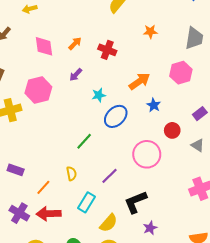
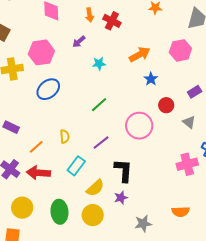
orange arrow: (75, 43) -> (90, 15), moved, turned 120
blue ellipse: (116, 116) -> (48, 89), moved
green line: (84, 141) -> (99, 105), moved
black L-shape: (136, 202) -> (123, 170), turned 110
purple star: (150, 228) -> (121, 198), moved

